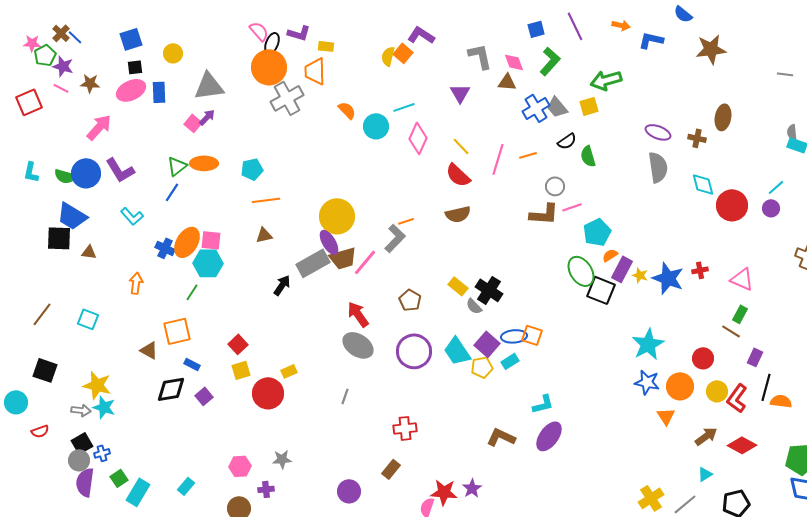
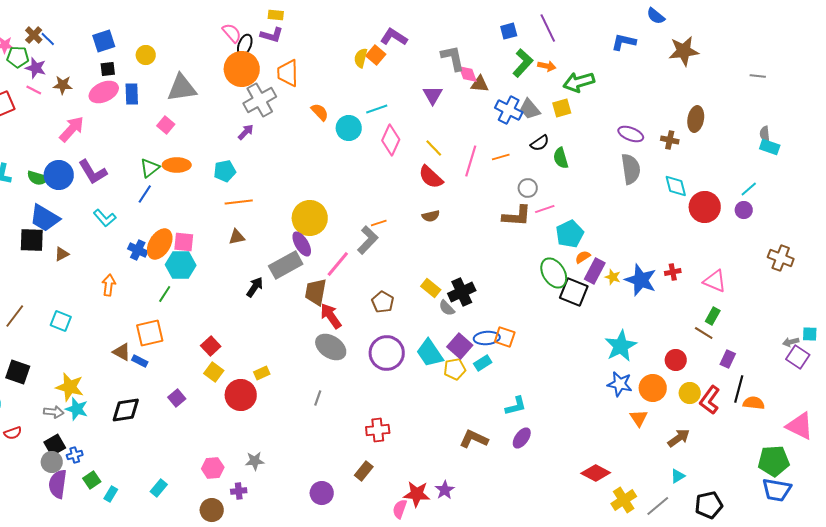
orange arrow: (621, 25) -> (547, 66), moved
yellow rectangle: (326, 46) -> (276, 15), moved
green pentagon: (45, 55) -> (18, 57), turned 30
pink diamond: (514, 62) -> (468, 74), moved
blue cross: (536, 108) -> (509, 110), turned -32
purple arrow: (207, 117) -> (246, 132), moved
brown semicircle: (458, 214) -> (431, 216), size x0.7
brown triangle: (89, 252) -> (62, 254), turned -35
brown trapezoid: (343, 258) -> (316, 292), moved, turned 116
black cross: (489, 290) -> (462, 292), turned 32
blue rectangle: (192, 364) -> (140, 361), moved
yellow square: (241, 370) -> (214, 372), turned -36
black diamond: (171, 389) -> (126, 410), moved
purple ellipse: (549, 436) -> (522, 438), size x0.7
red diamond: (742, 445) -> (596, 473), moved
cyan rectangle: (138, 492) -> (111, 494), size x0.6

